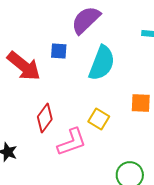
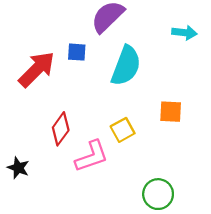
red arrow: (24, 66) -> (37, 69), turned -84
yellow square: (99, 119) -> (123, 130), turned 30

